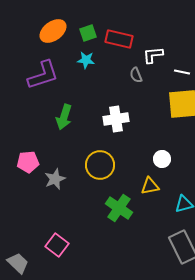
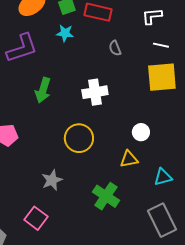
white L-shape: (153, 55) -> (152, 16), moved
gray star: (55, 179) -> (52, 180), moved
green cross: (119, 208) -> (106, 196), moved

